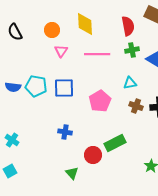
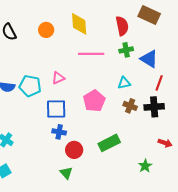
pink triangle: (61, 51) -> (58, 78), moved, turned 32
blue square: (64, 88) -> (56, 109), moved
red circle: (93, 155) -> (74, 150), moved

